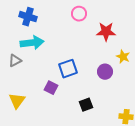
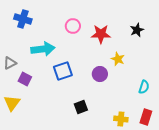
pink circle: (79, 14) -> (73, 26), moved
cyan arrow: (32, 43) -> (43, 49), moved
purple square: (51, 88) -> (25, 79), moved

